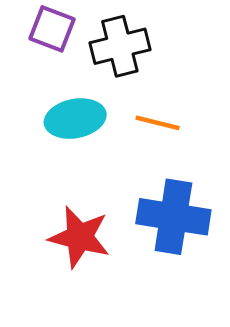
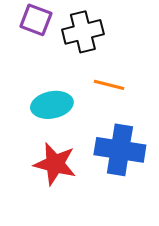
cyan ellipse: (75, 119) -> (52, 105), moved

